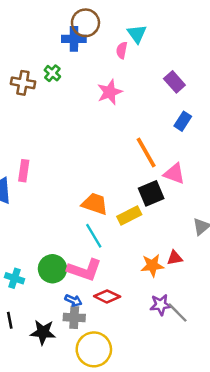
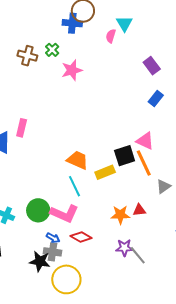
pink star: (110, 92) -> (72, 70), moved
orange line: (146, 152) -> (144, 163), moved
black star: (43, 332) -> (40, 261), moved

